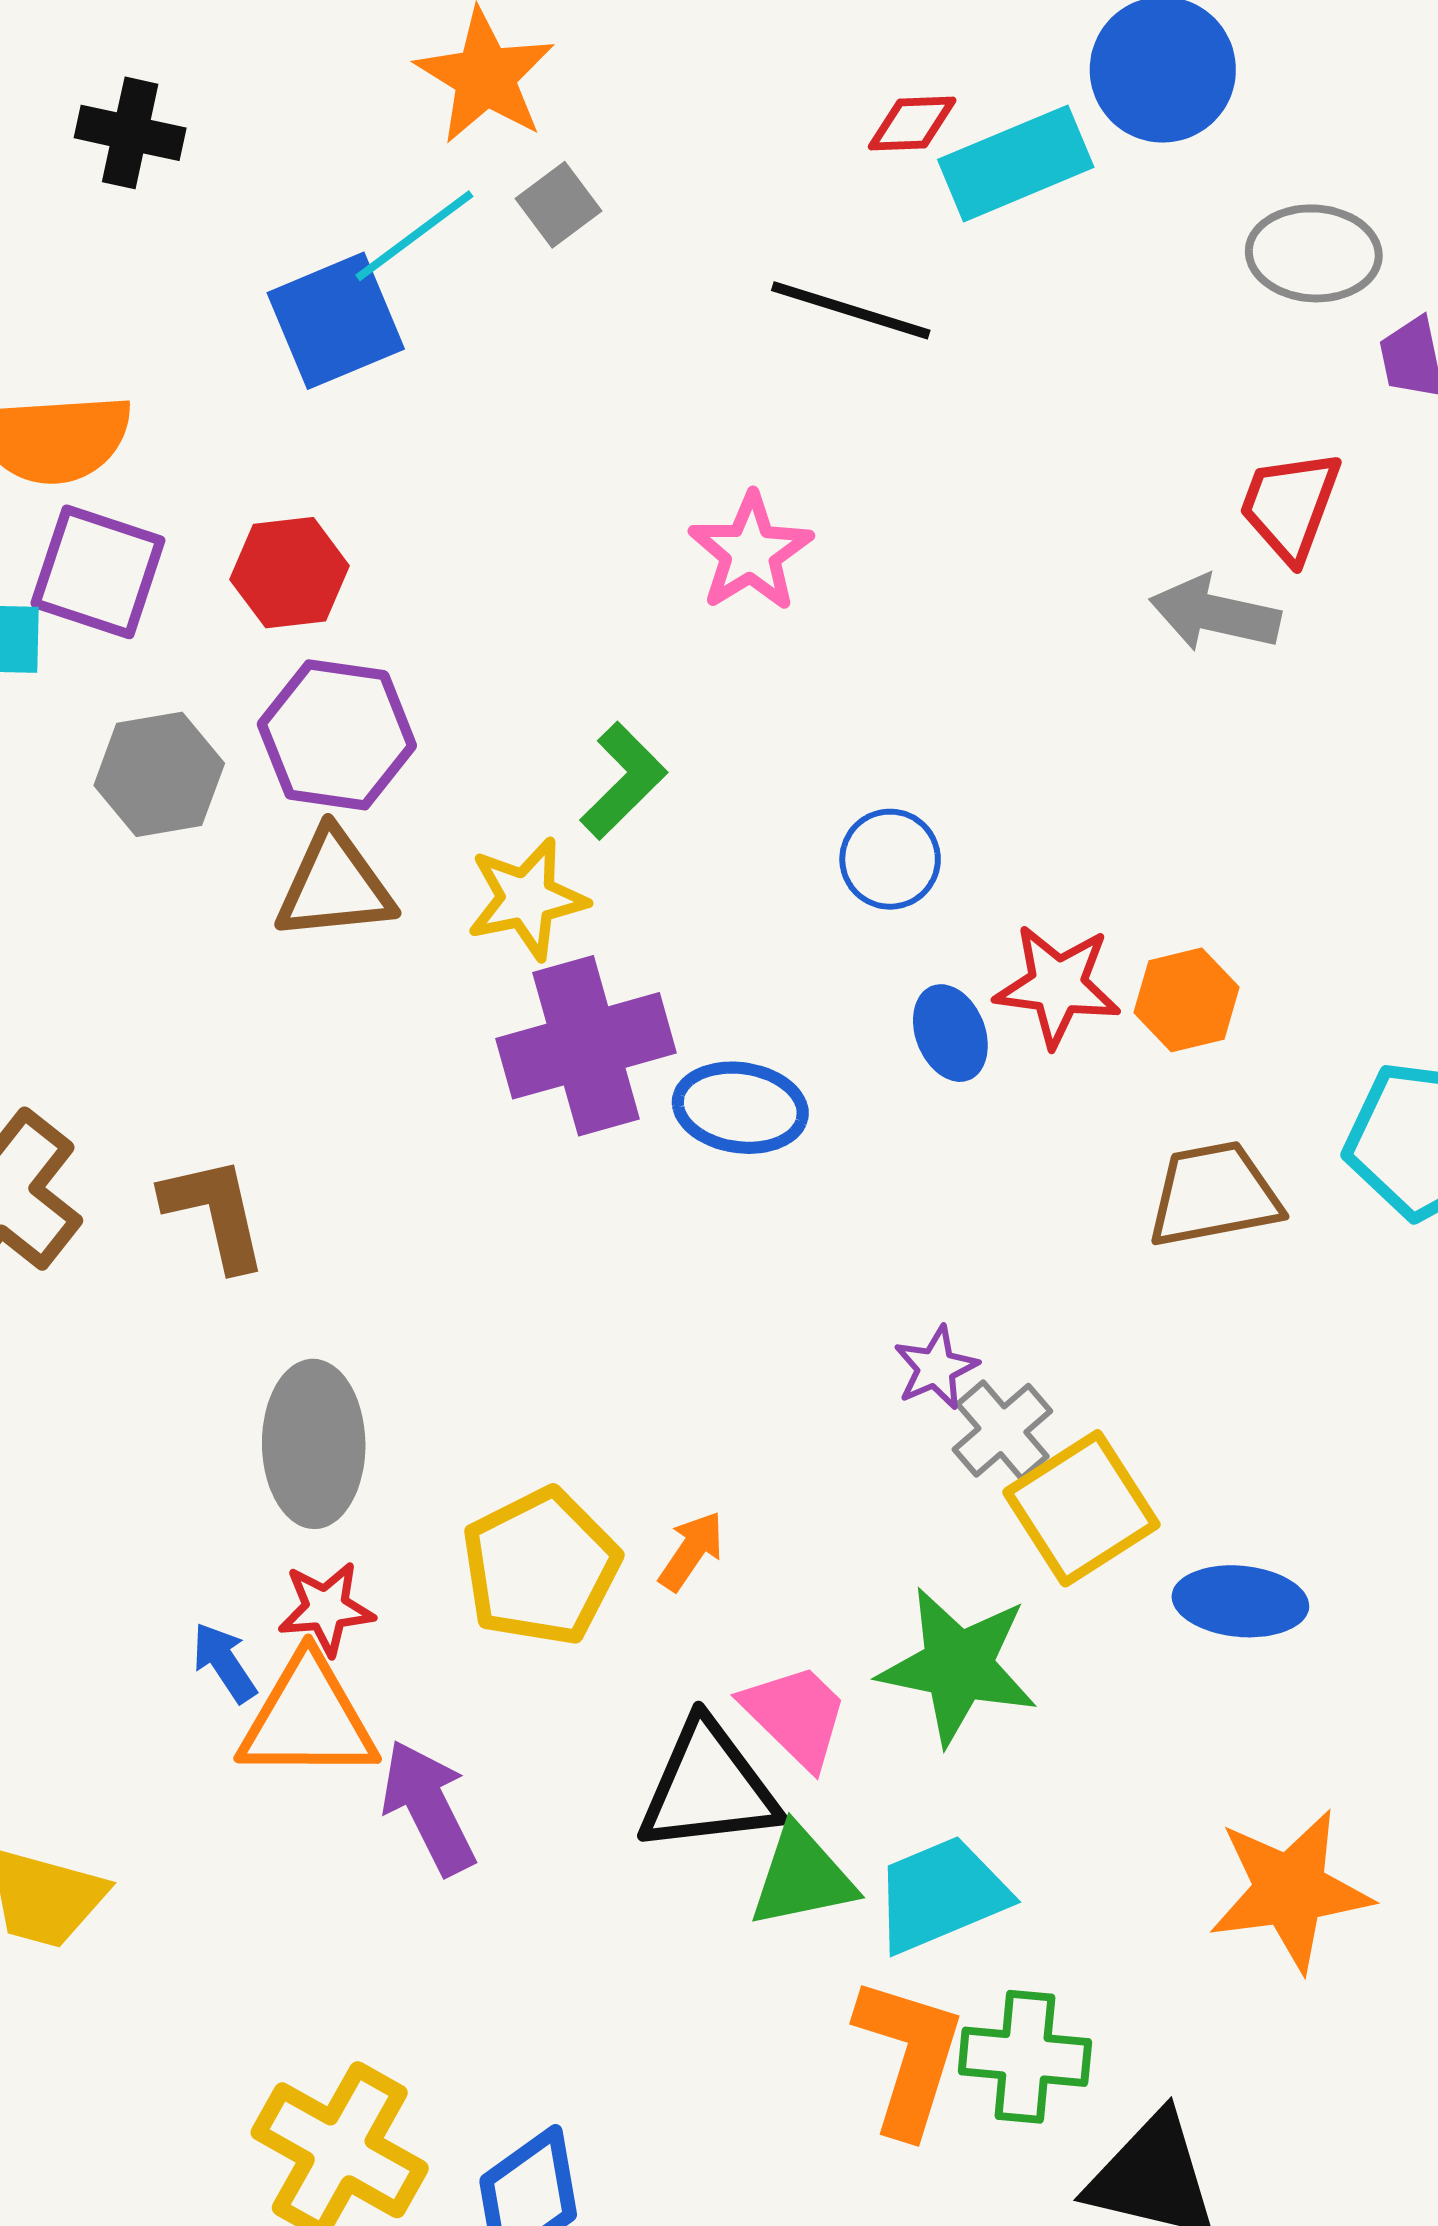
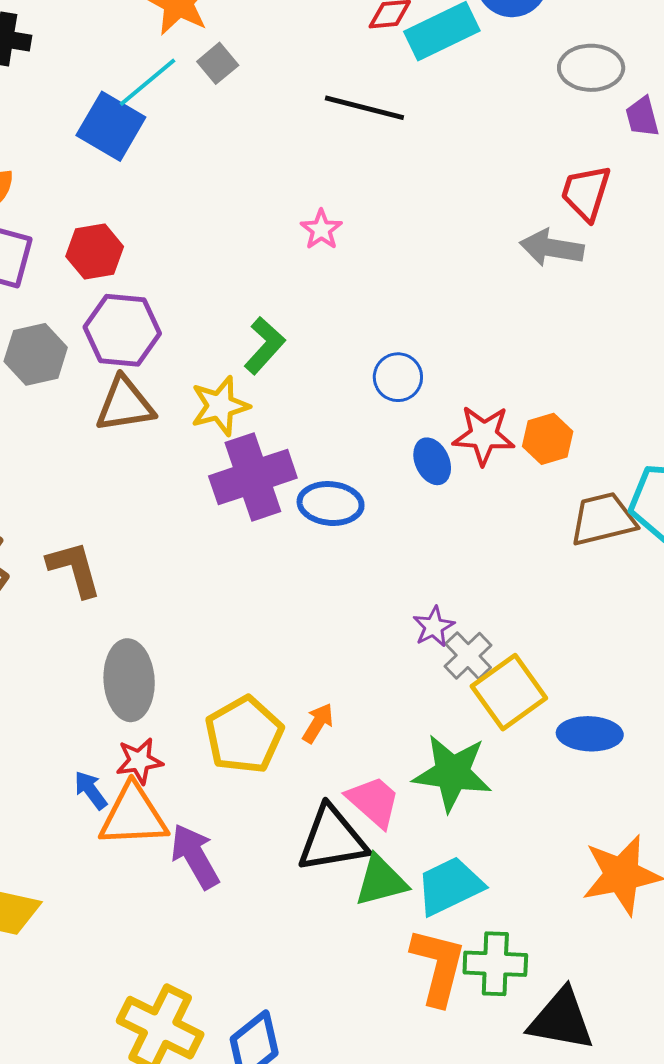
blue square: (336, 321) -> (111, 126), turned -34
pink star: (751, 552) -> (321, 230), size x0.7
brown trapezoid: (1214, 1195) -> (603, 519), moved

